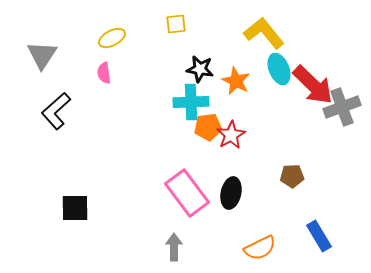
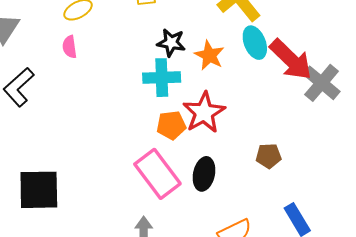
gray cross: (342, 107) -> (322, 83), turned -30
orange pentagon: (208, 127) -> (171, 125), moved
red star: (231, 135) -> (204, 113), size x1.4
black square: (75, 208) -> (39, 190), size x1.4

